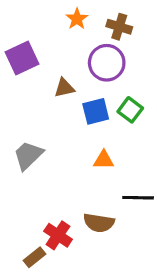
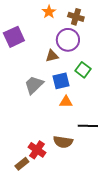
brown triangle: (64, 88) -> (52, 56), moved
blue square: (96, 111) -> (61, 81), moved
gray trapezoid: (28, 155) -> (34, 85), moved

